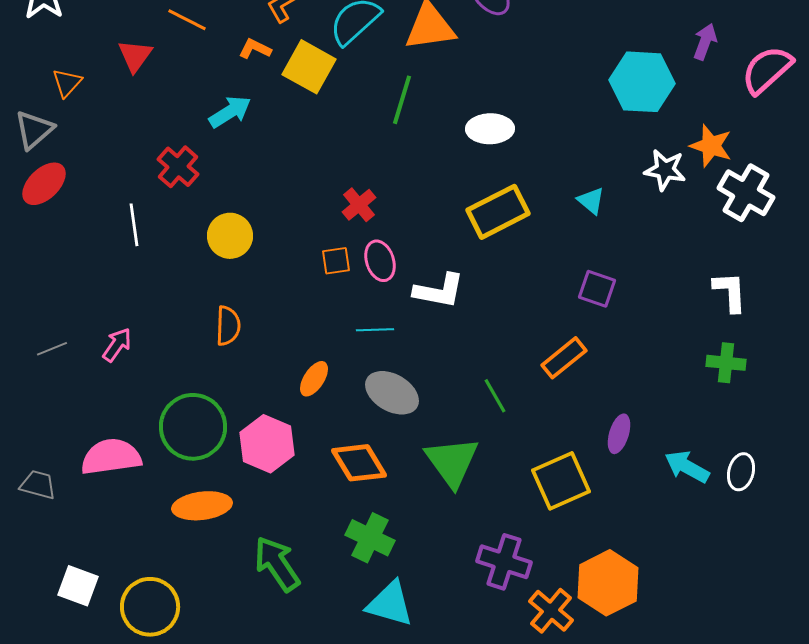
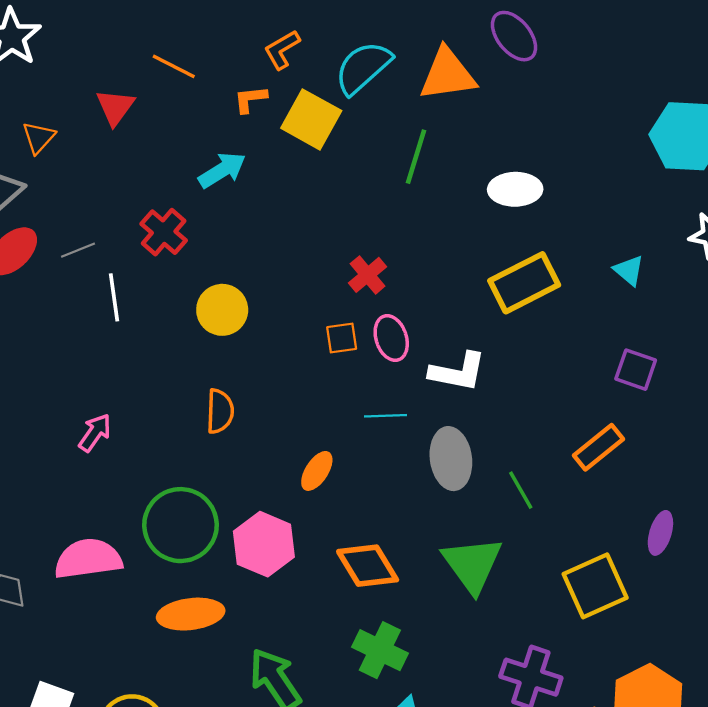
orange L-shape: (255, 49) -> (250, 99), turned -32
gray line: (52, 349) -> (78, 250), moved
gray ellipse: (392, 393) -> (451, 459), moved, turned 52

